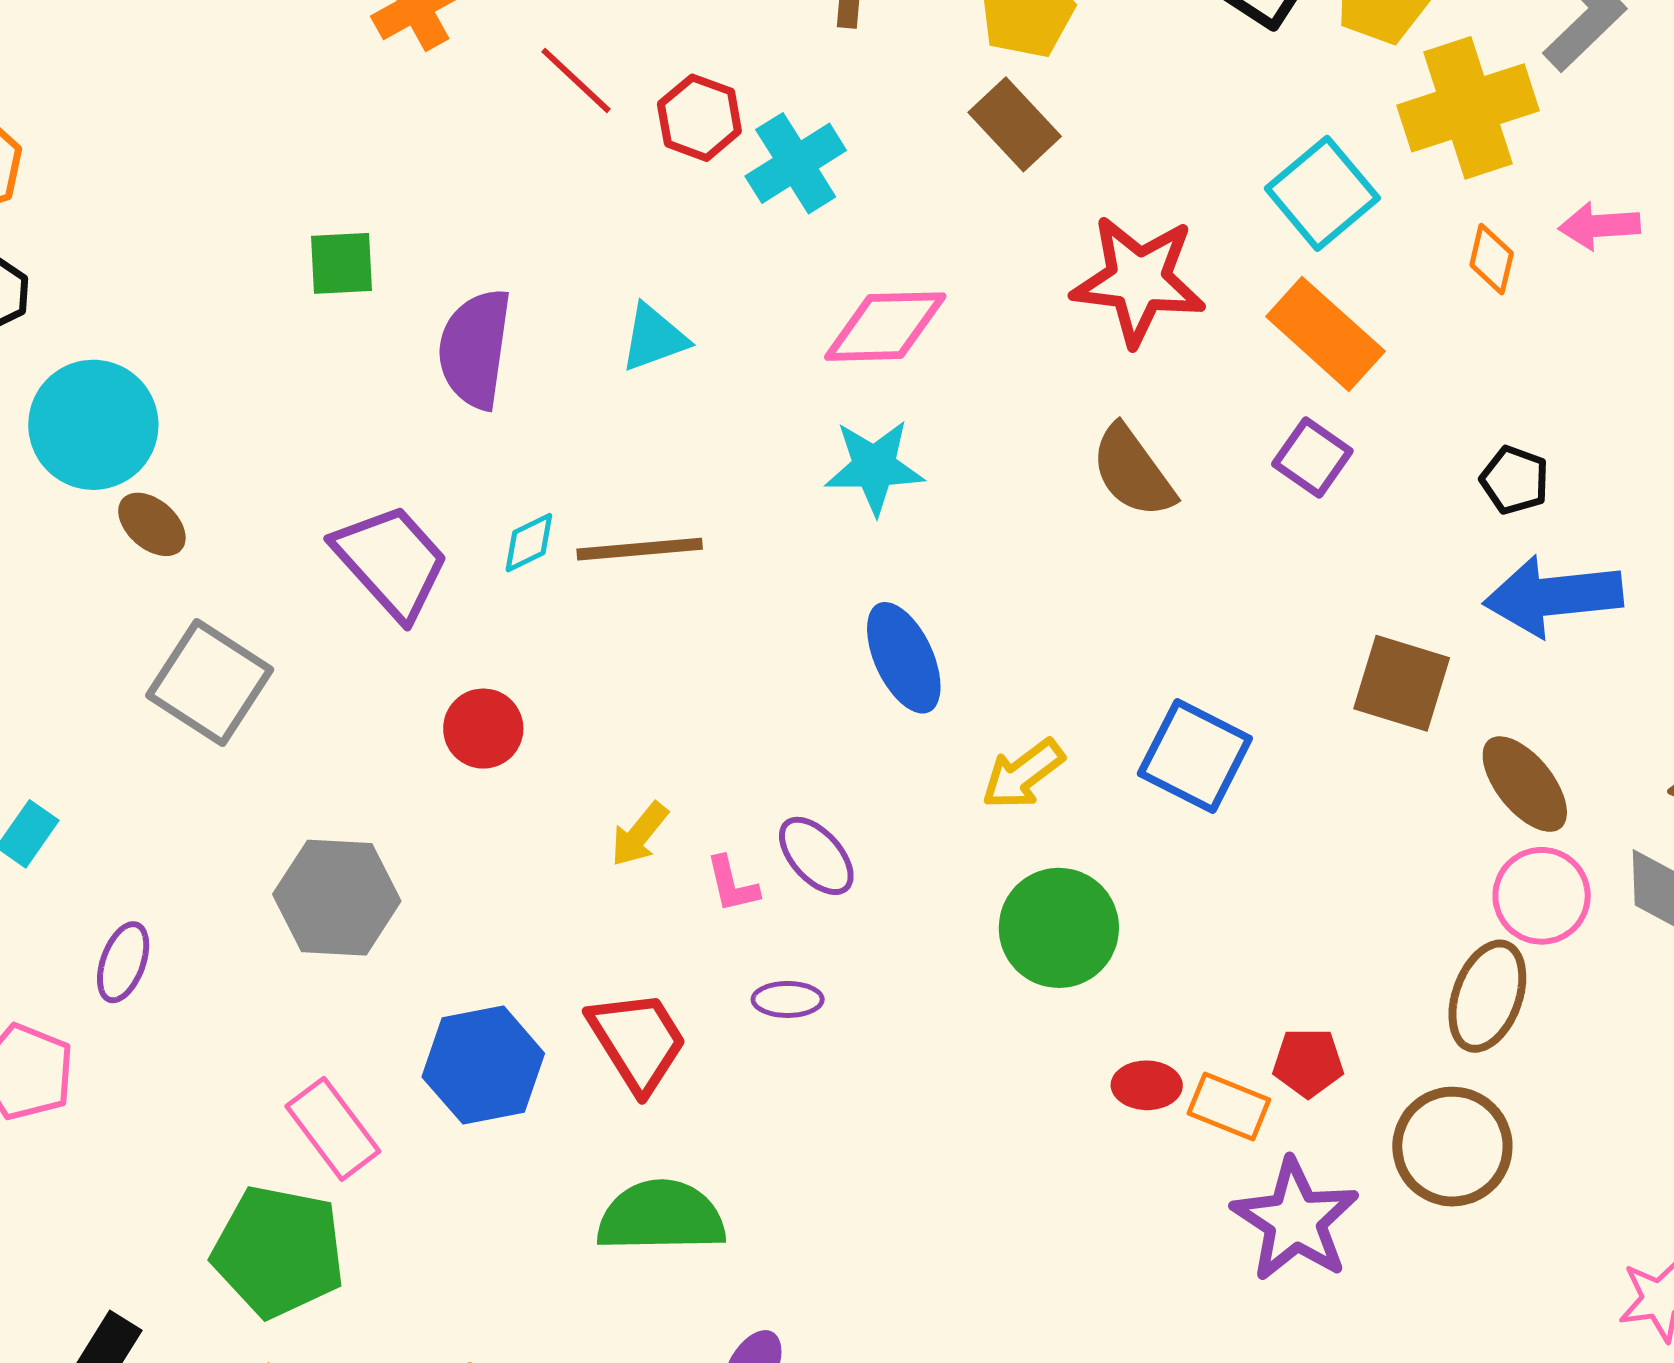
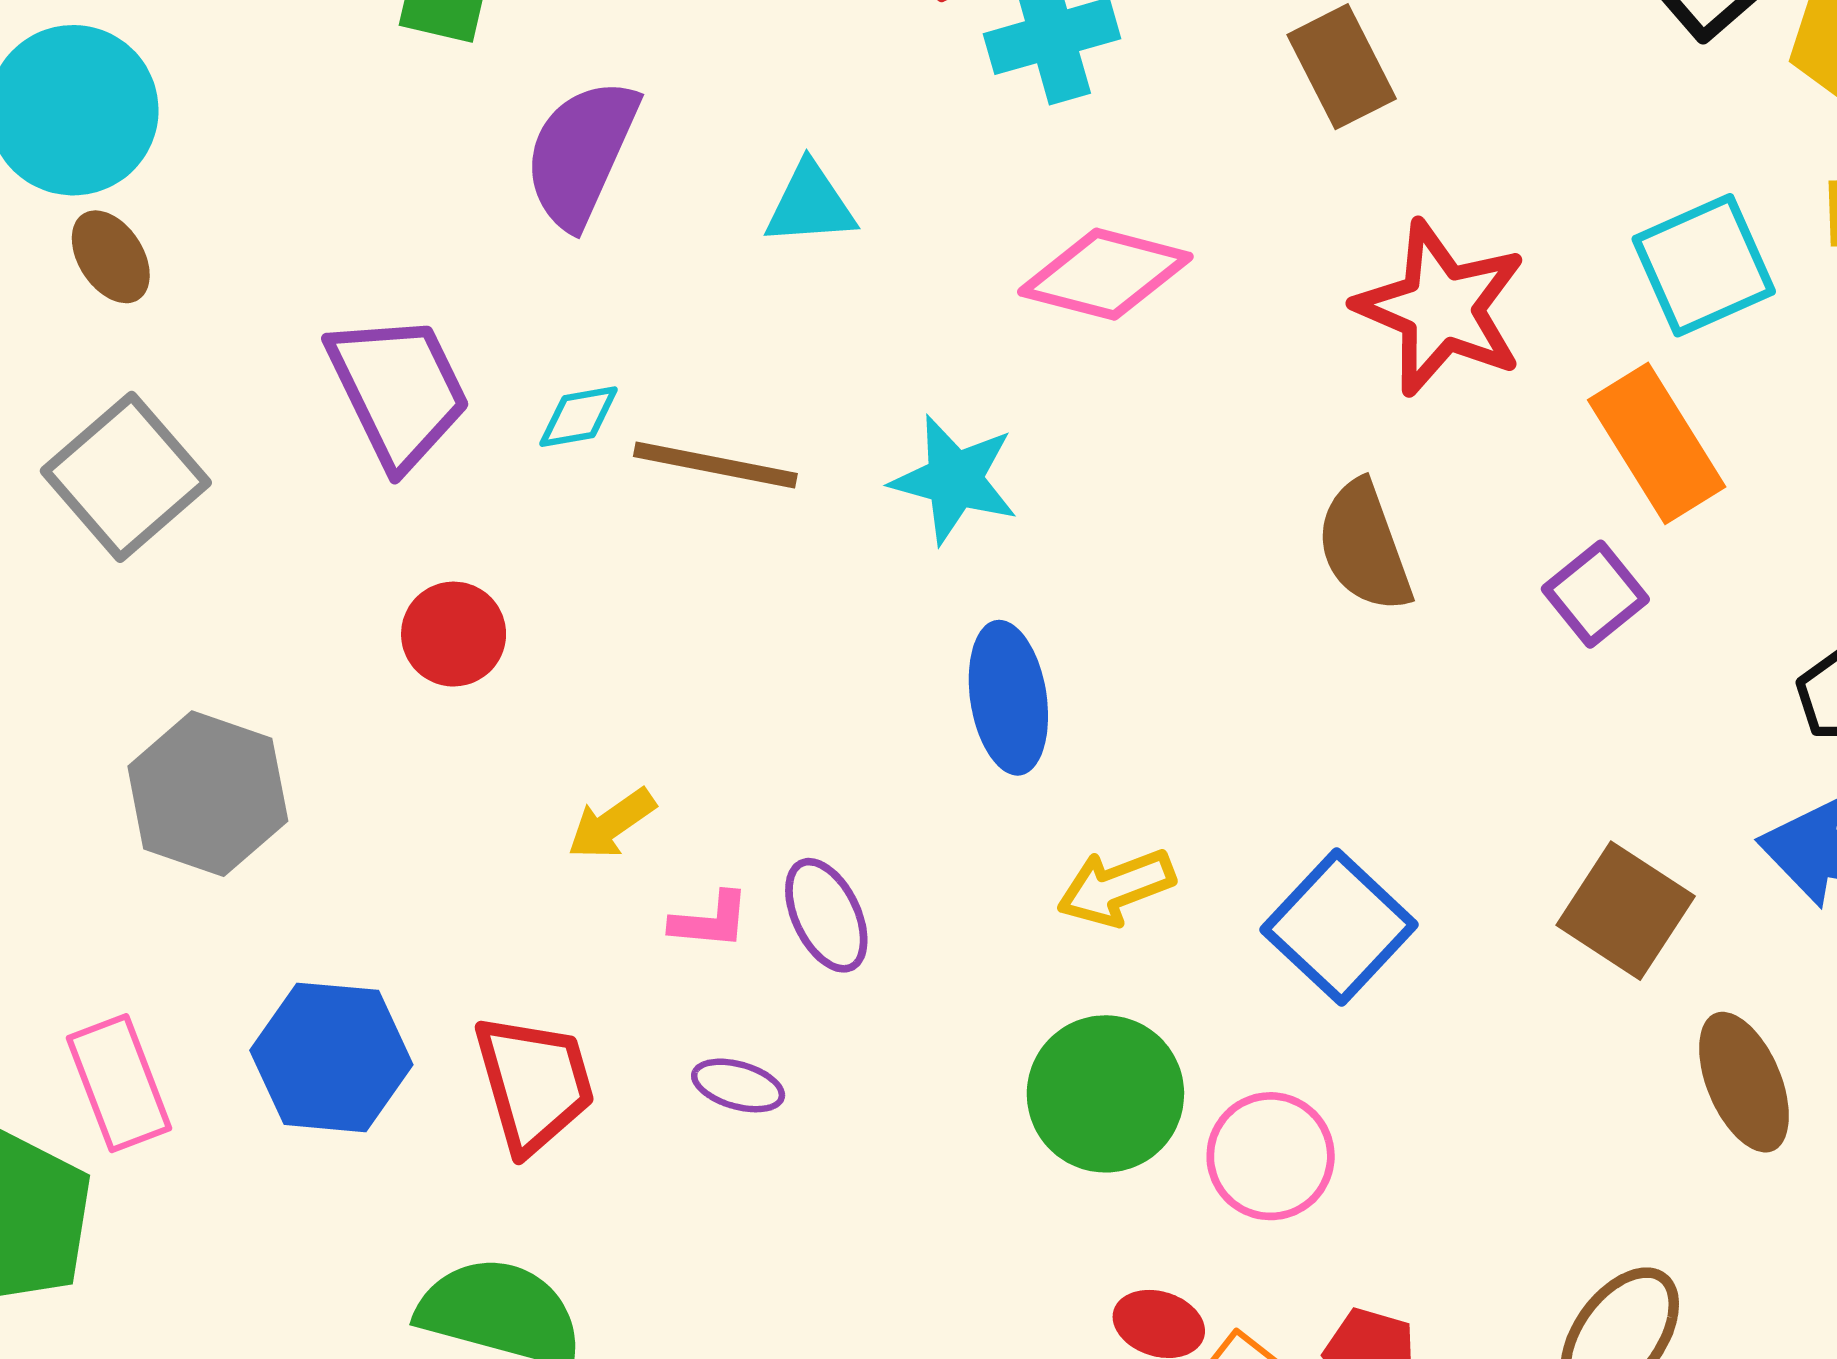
cyan star: (874, 467) -> (954, 479), moved
pink L-shape: (732, 884) -> (710, 920), turned -88
pink circle: (1542, 896) -> (1271, 1156), moved

